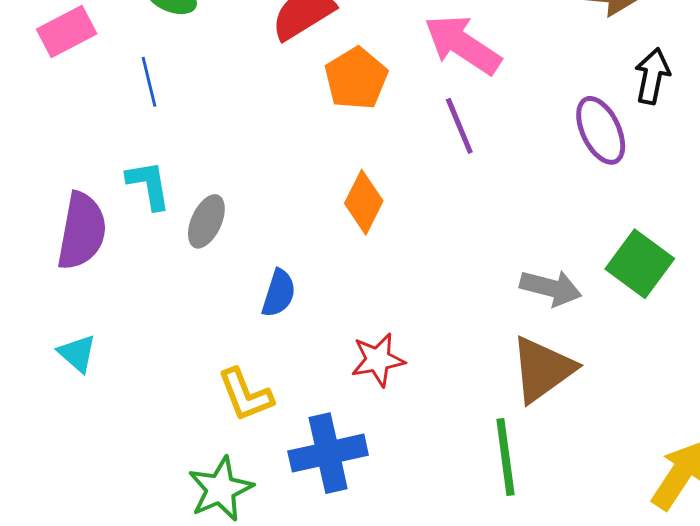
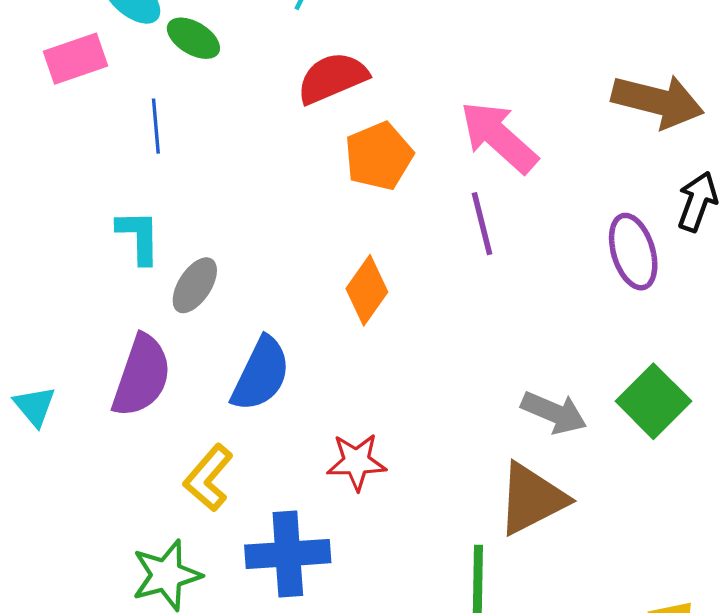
purple semicircle: (82, 231) -> (142, 376), moved
blue semicircle: (279, 293) -> (261, 374), size x1.5
yellow L-shape: (245, 395) -> (208, 478), turned 54

